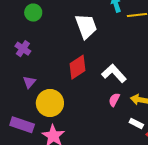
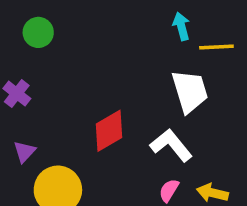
white trapezoid: (86, 26) -> (190, 91), moved

